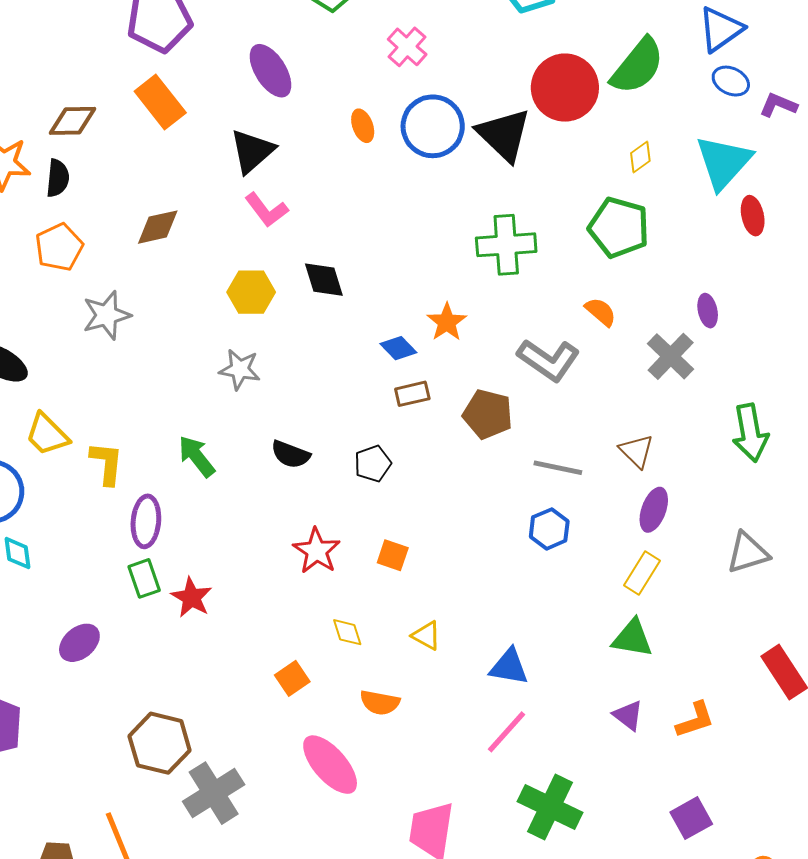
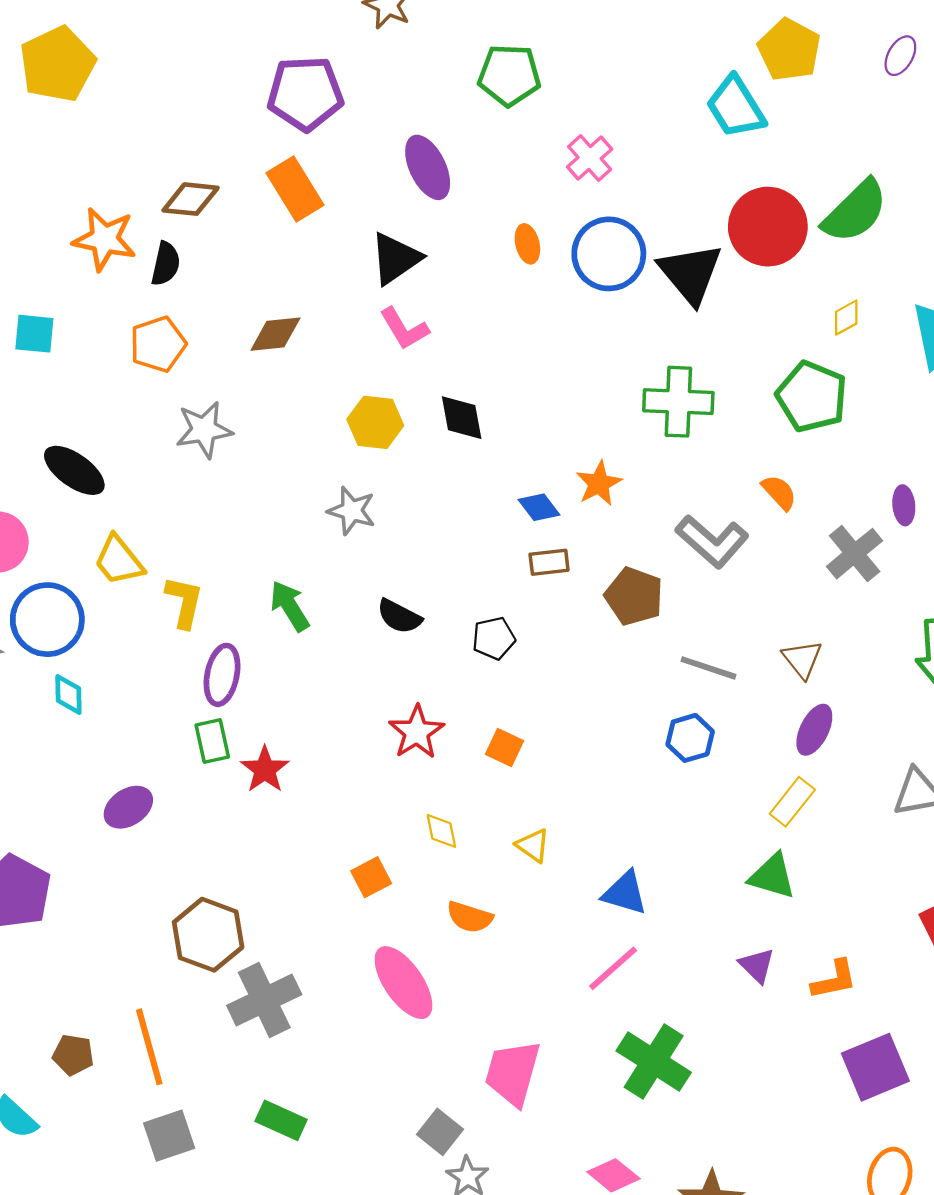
purple square: (691, 818) -> (875, 1067), moved, size x1.4

